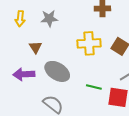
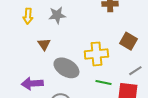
yellow cross: (89, 43) -> (96, 54), moved
purple arrow: (24, 74) -> (32, 84), moved

